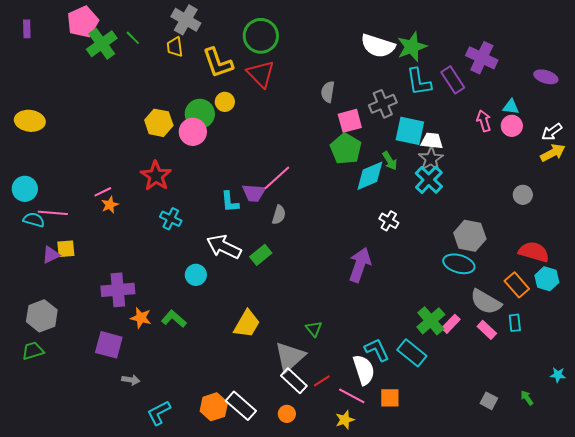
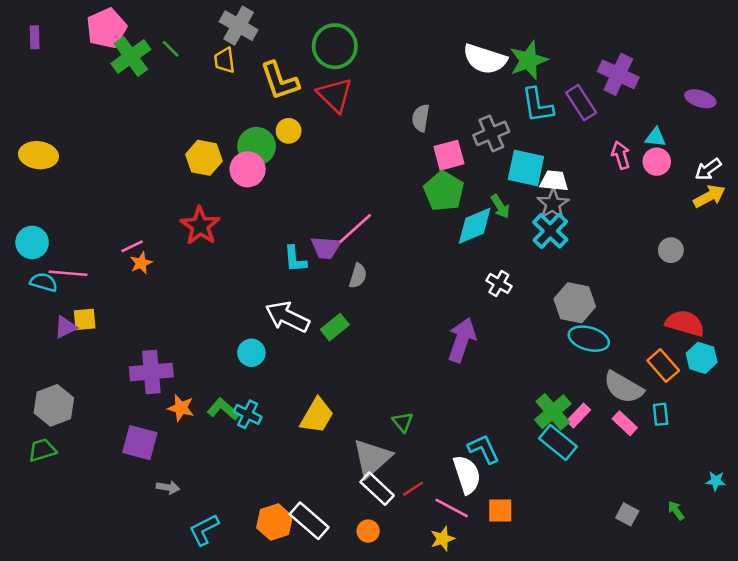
cyan cross: (171, 219) -> (248, 414), moved
gray hexagon: (470, 236) -> (575, 303), moved
cyan rectangle: (412, 353) -> (558, 443), moved

